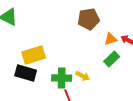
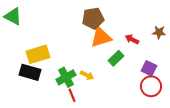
orange triangle: (111, 39) -> (101, 37), moved, size x1.6
green cross: (62, 78) -> (66, 77), turned -30

